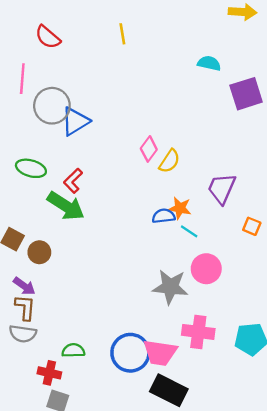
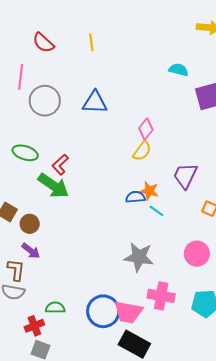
yellow line: (122, 34) -> (91, 42), moved
blue triangle: (75, 121) -> (95, 102), moved, turned 32
pink diamond: (149, 149) -> (146, 129), moved
pink circle: (206, 269) -> (197, 254), moved
purple arrow: (24, 286) -> (31, 251), moved
red cross: (49, 373) -> (34, 326), turned -36

